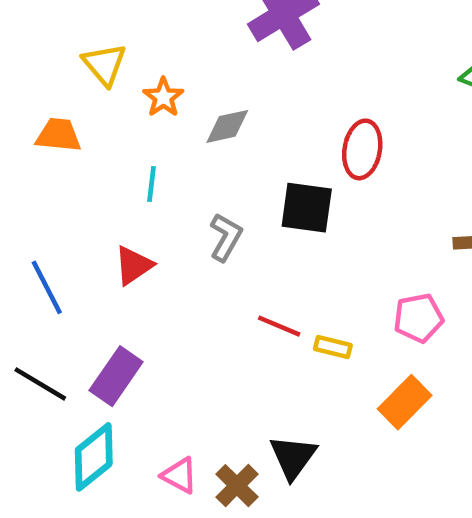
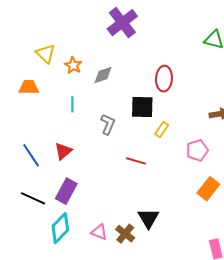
red triangle: (133, 265) -> (63, 151), moved
yellow rectangle: (333, 347) -> (162, 130), moved, turned -63
orange rectangle: (405, 402) -> (208, 189), moved

